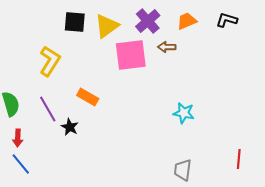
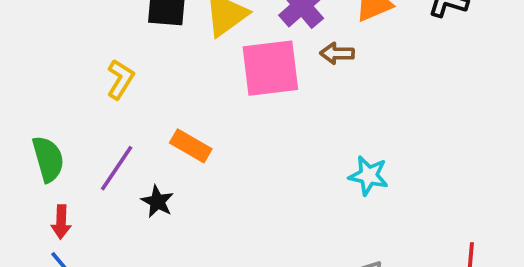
yellow L-shape: (50, 61) -> (120, 79), size x0.7
purple line: (48, 109) -> (117, 168), turned 64

